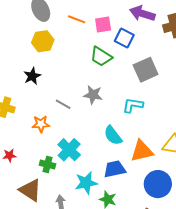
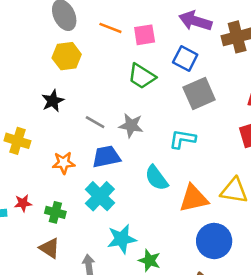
blue square: (124, 38) -> (185, 58), moved
gray line: (63, 104) -> (95, 122), moved
green cross: (48, 165) -> (55, 212), moved
blue trapezoid: (115, 169) -> (106, 157), moved
brown triangle: (30, 190) -> (50, 248), size x0.7

